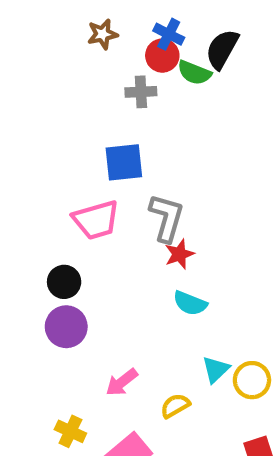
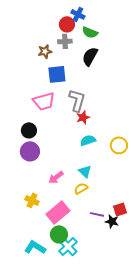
brown star: (103, 34) -> (45, 51), moved
black semicircle: (222, 49) -> (90, 56), moved
red circle: (162, 56) -> (67, 24), moved
cyan semicircle: (190, 303) -> (88, 140), turned 140
cyan triangle: (216, 369) -> (85, 171), moved, turned -32
yellow circle: (252, 380) -> (119, 145), moved

